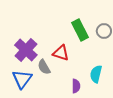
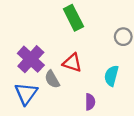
green rectangle: (80, 30) -> (73, 18), moved
cyan semicircle: (96, 74) -> (111, 76), moved

